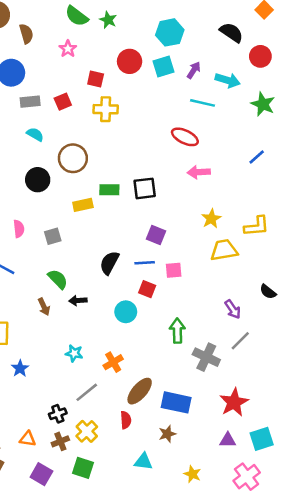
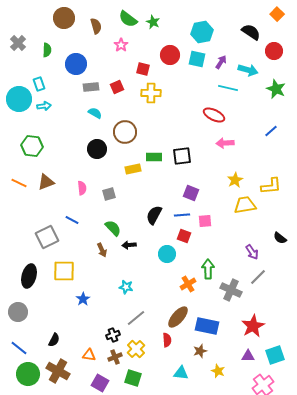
brown semicircle: (26, 34) -> (96, 26), moved
cyan square: (164, 66) -> (197, 59), turned 30
orange cross: (113, 362) -> (188, 284), moved
yellow star: (192, 474) -> (218, 371), moved

